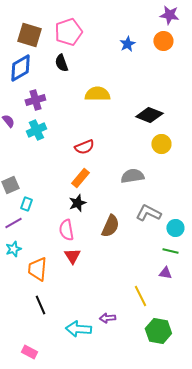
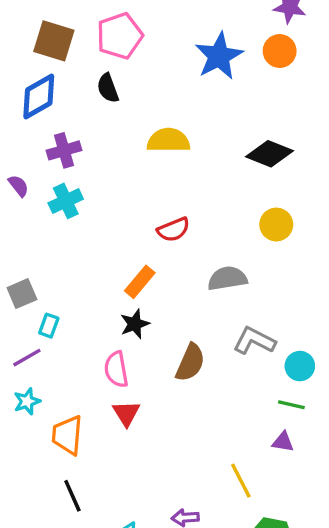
blue star: (127, 44) -> (219, 56), size x1.8
black diamond: (149, 115) -> (270, 154), moved
red semicircle: (84, 147) -> (173, 230), moved

